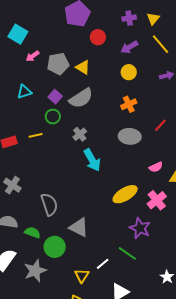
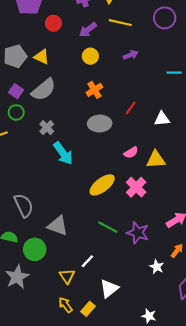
yellow line: (161, 44) -> (120, 23), turned -30
purple star: (140, 228) -> (138, 233), moved
green line: (127, 253) -> (108, 227), moved

